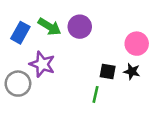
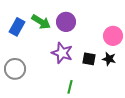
purple star: (42, 64) -> (62, 53), moved
green line: (95, 94) -> (70, 87), moved

